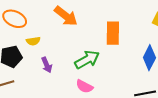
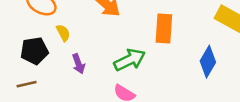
yellow semicircle: (33, 41) -> (63, 33), turned -112

